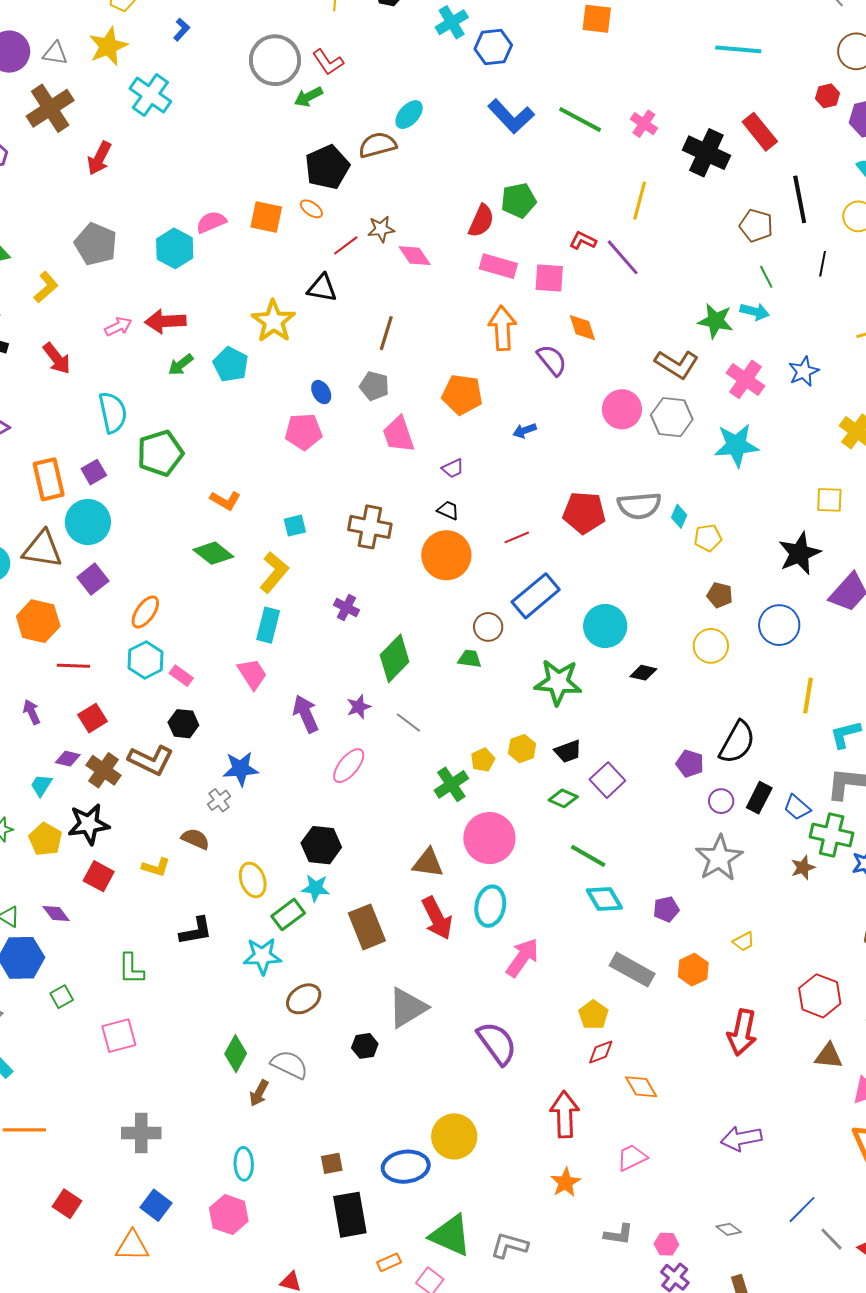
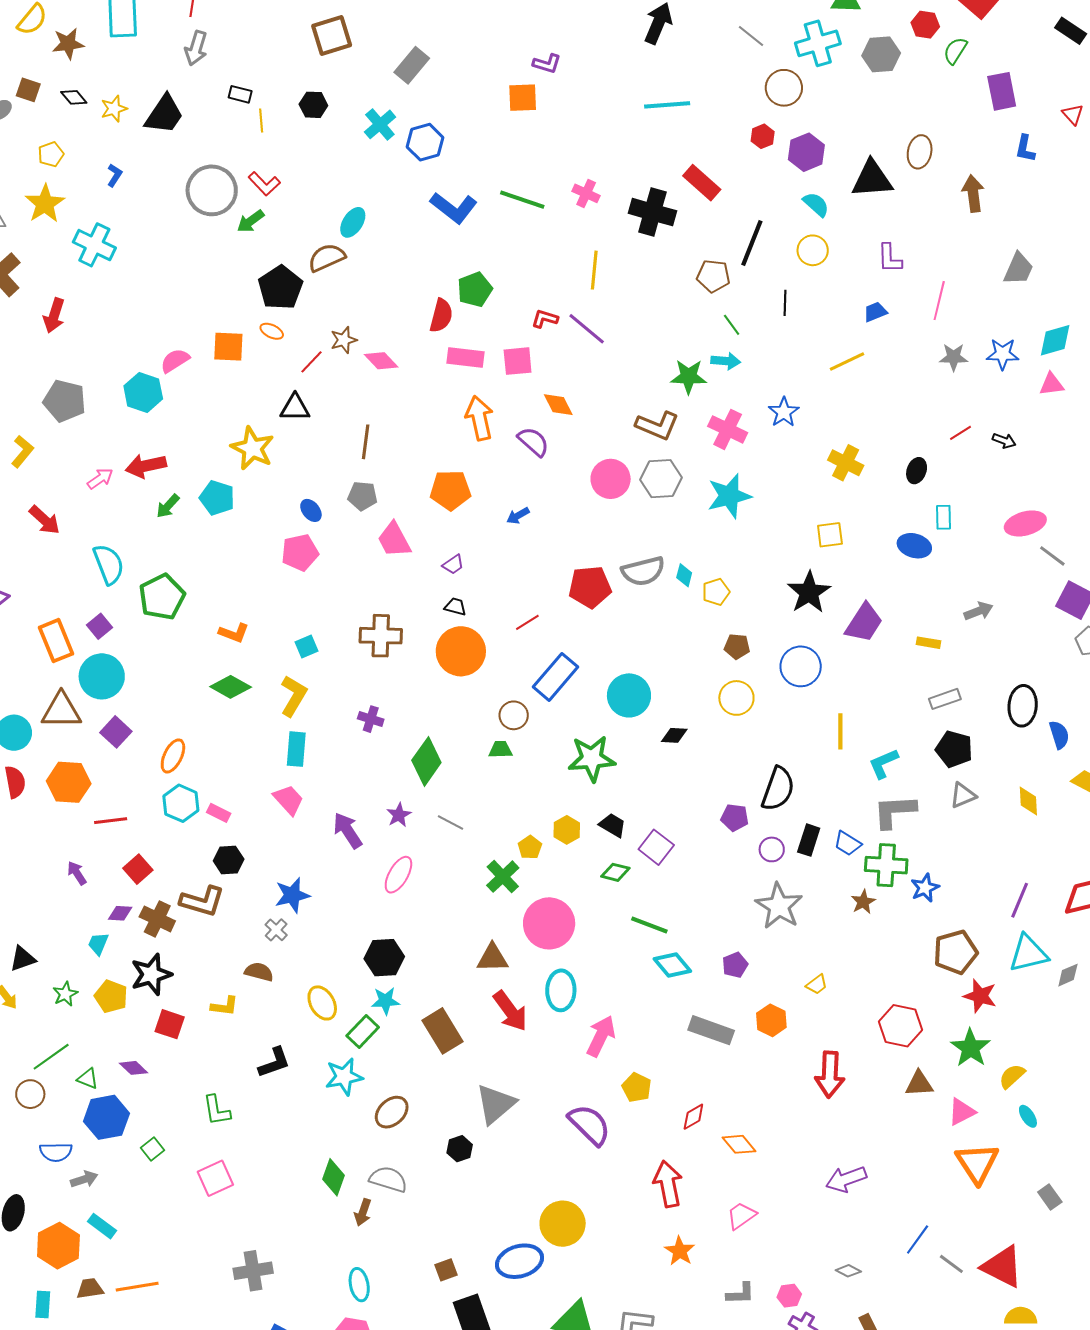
black line: (800, 199) -> (752, 243), turned 42
black trapezoid: (568, 751) -> (613, 825), turned -120
yellow pentagon: (593, 1015) -> (637, 1087), moved

